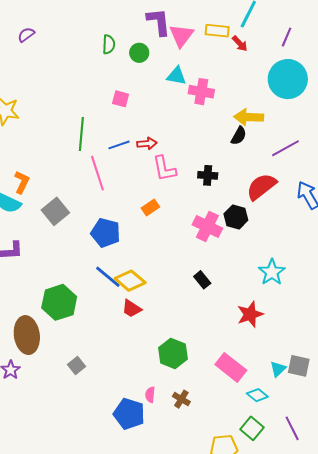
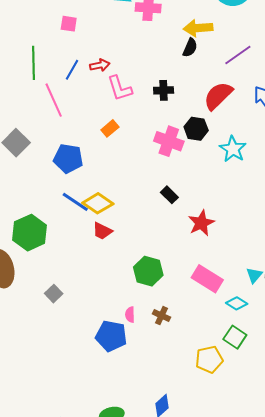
blue line: (119, 145) -> (72, 70), turned -35
cyan star: (272, 272) -> (233, 149), moved
red star: (250, 314) -> (201, 223), moved

